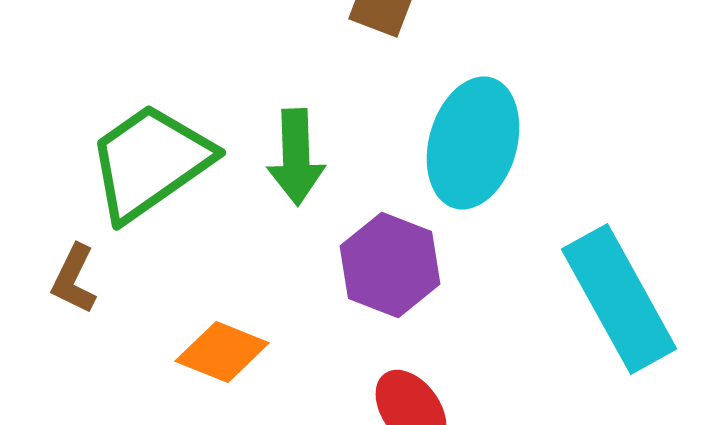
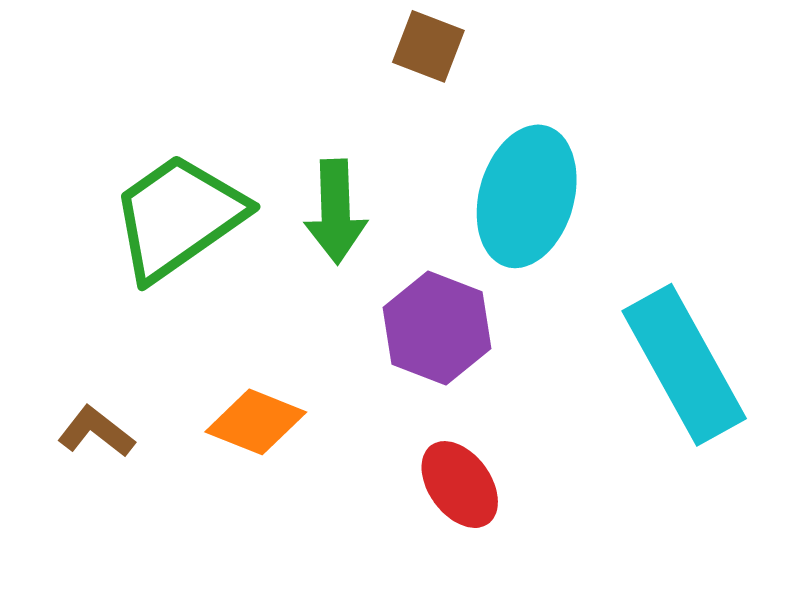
brown L-shape: (74, 279) -> (96, 432), moved, turned 102

